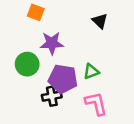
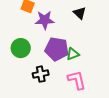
purple star: (52, 43) -> (45, 20), moved
purple pentagon: (63, 79) -> (57, 49), moved

